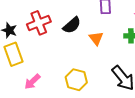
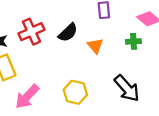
pink arrow: (32, 82) -> (27, 97), size x1.4

